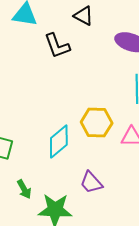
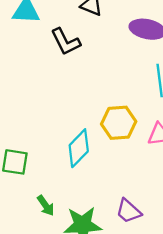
purple trapezoid: (91, 183) -> (128, 211), moved

